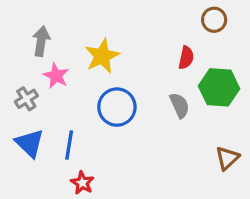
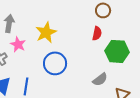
brown circle: (214, 20) -> (103, 10), moved
gray semicircle: (180, 105) -> (100, 79), moved, turned 77

